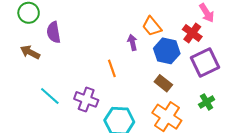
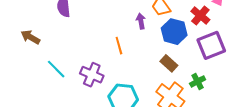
brown arrow: (30, 52) -> (30, 37), moved
green cross: (207, 102) -> (198, 81), moved

